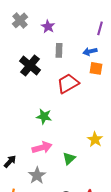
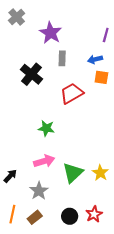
gray cross: (20, 20) -> (17, 17), moved
purple star: (48, 26) -> (51, 33), size x1.5
yellow star: (95, 139) -> (100, 173), moved
green triangle: (69, 158) -> (73, 173), size x1.5

